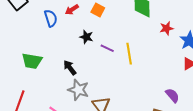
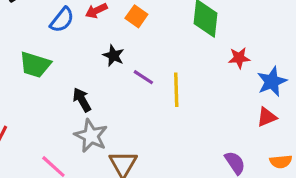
blue semicircle: (51, 18) -> (62, 20), turned 48
green trapezoid: (32, 61) -> (35, 65), moved

